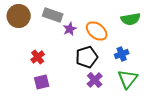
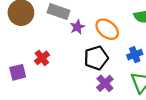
purple square: (42, 82) -> (18, 72), moved

